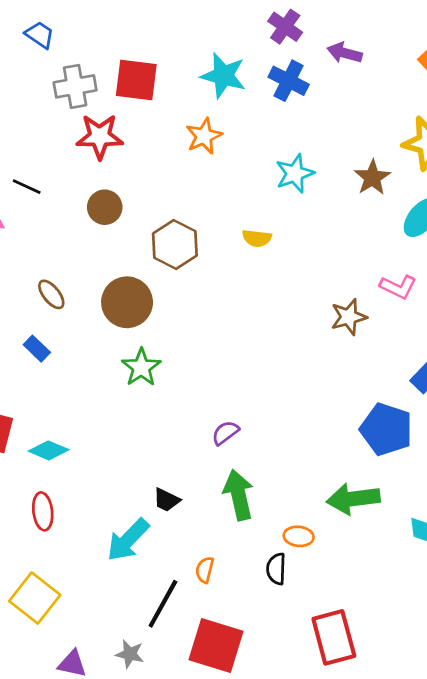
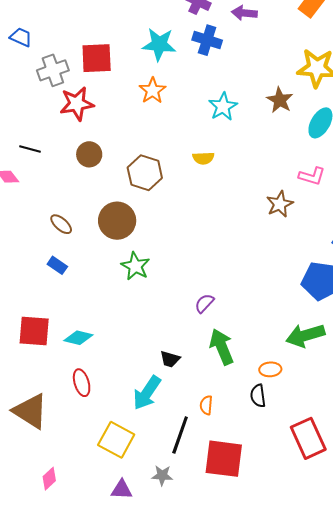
yellow square: (35, 598) -> (116, 440), moved

